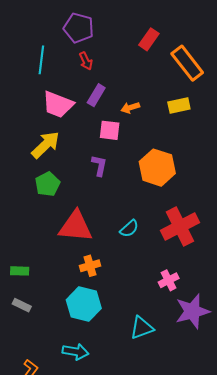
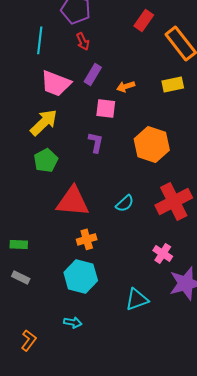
pink cross: (169, 280) -> (163, 253), turned -30
cyan arrow: (75, 352) -> (73, 322), size x0.7

